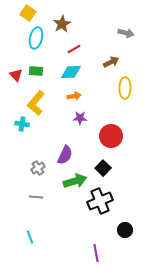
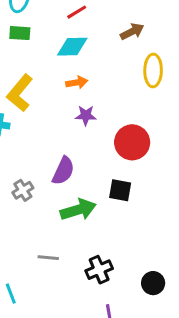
green rectangle: (36, 71) -> (20, 33), moved
black square: (103, 168) -> (120, 190), turned -35
gray line: (36, 197) -> (48, 258), moved
black cross: (100, 201) -> (99, 270), moved, size x0.7

